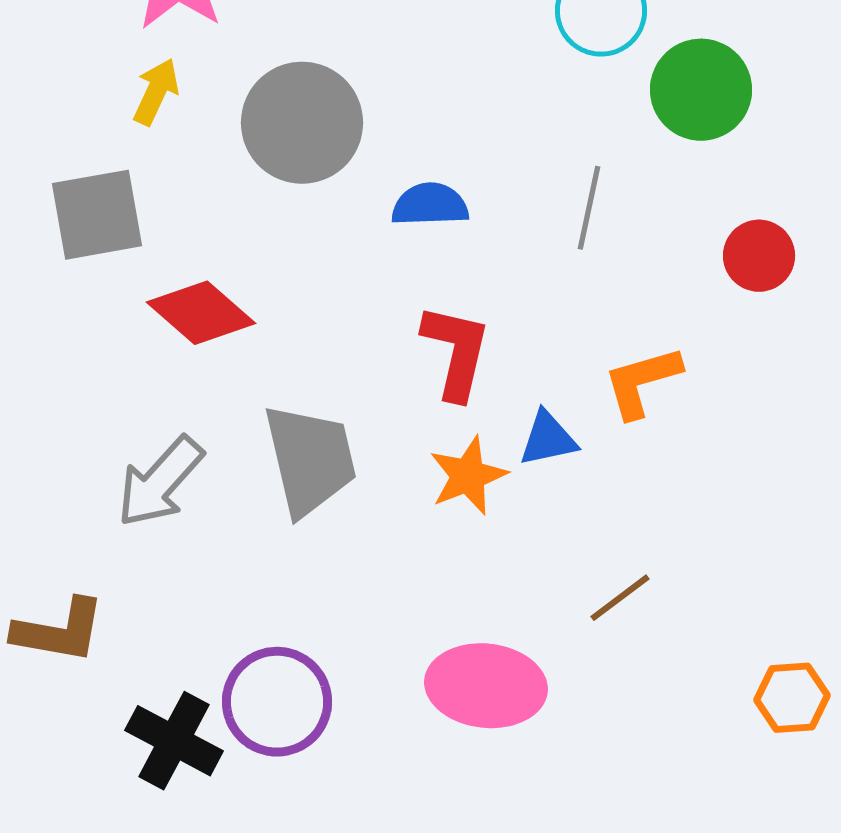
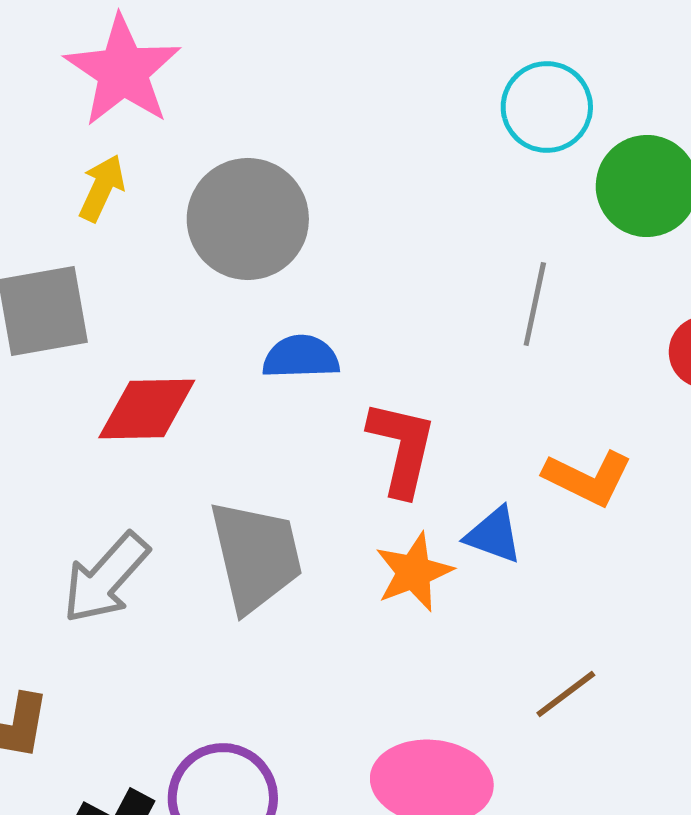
blue semicircle: (430, 205) -> (301, 357), moved
red diamond: (201, 313) -> (147, 409), turned -42
orange L-shape: (642, 382) -> (588, 478), turned -138
blue triangle: (548, 439) -> (494, 535), turned 32

